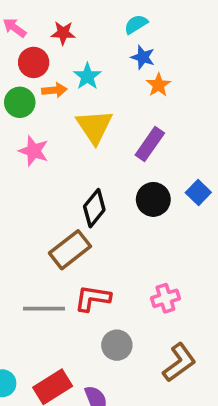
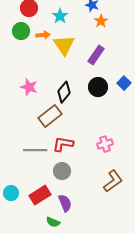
orange arrow: (54, 90) -> (43, 35), moved
pink star: (34, 151) -> (29, 87), moved
gray circle: (117, 345) -> (62, 171), moved

